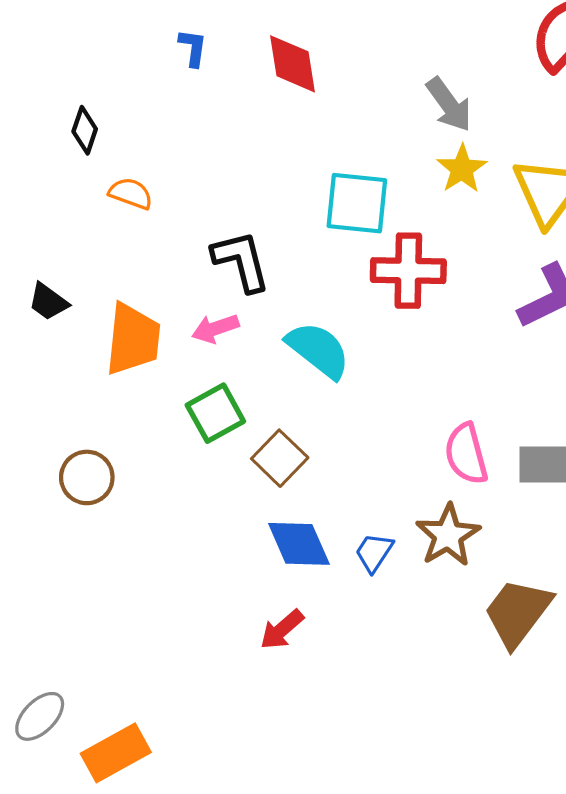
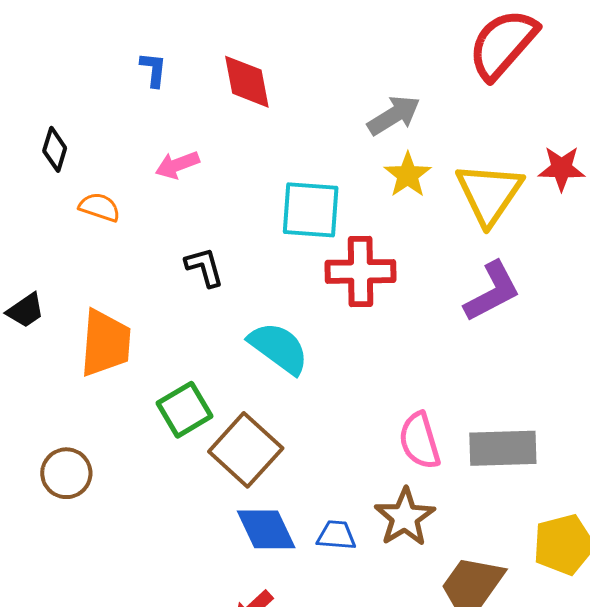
gray arrow: (449, 105) -> (394, 115), turned -84
black L-shape: (241, 261) -> (204, 267), size x0.7
black trapezoid: (48, 302) -> (25, 310), turned -69
pink arrow: (215, 328) -> (177, 165), moved
brown square: (280, 458) -> (246, 450), size x1.4
blue trapezoid: (374, 552) -> (336, 535), turned 63

